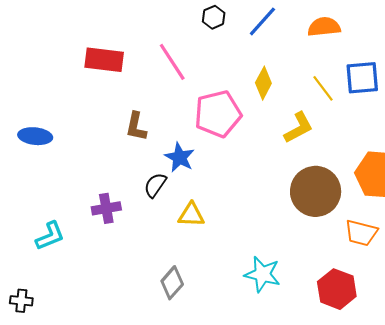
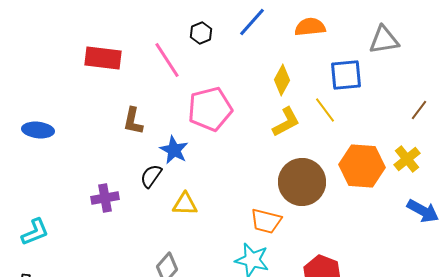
black hexagon: (214, 17) -> (201, 33), moved
yellow diamond: (263, 83) -> (282, 80), moved
yellow line: (323, 88) -> (325, 110), moved
orange trapezoid: (361, 233) -> (266, 221), moved
cyan L-shape: (50, 236) -> (35, 232), moved

